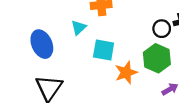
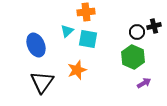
cyan square: (104, 50) -> (88, 39), moved
orange star: (126, 73) -> (77, 70), moved

